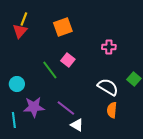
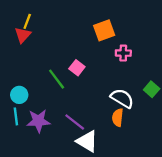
orange square: (63, 27) -> (104, 30), moved
orange semicircle: (112, 110) -> (118, 118), moved
cyan line: (14, 120) -> (16, 116), moved
white triangle: (77, 125) -> (87, 141), size x1.5

